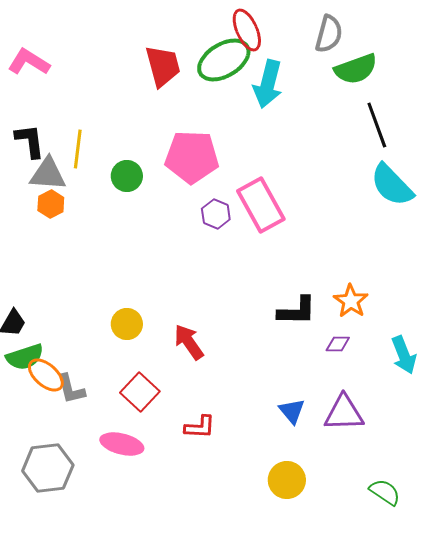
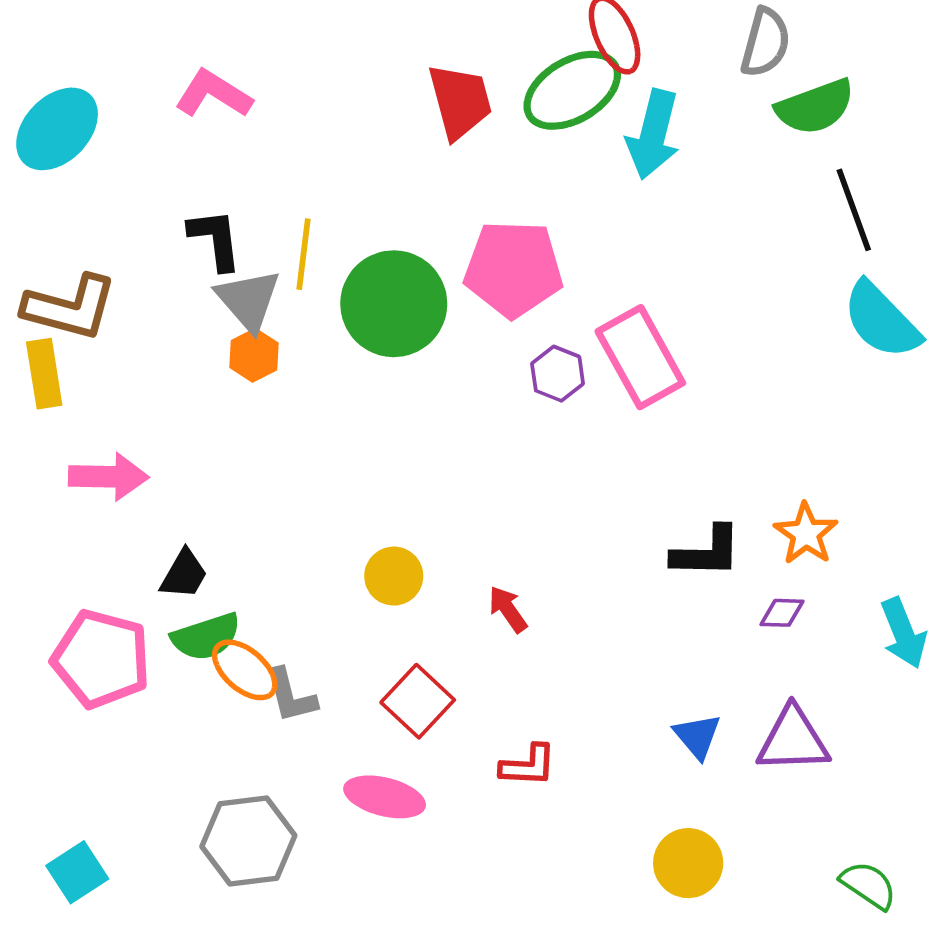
gray triangle: (48, 174) -> (248, 300), turned 45
green circle: (127, 176) -> (394, 304), size x1.8
red arrow: (189, 342) -> (508, 609), size x0.7

